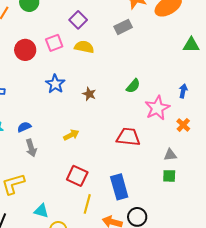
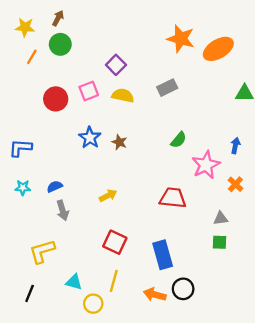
gray rectangle: (123, 27) -> (167, 88), moved
brown star: (89, 94) -> (119, 142), moved
yellow line: (87, 204) -> (114, 281), moved

